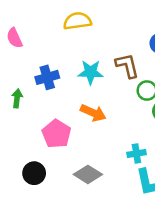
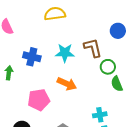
blue cross: (47, 77) -> (32, 57), turned 30
pink pentagon: (56, 134) -> (39, 100), turned 30

